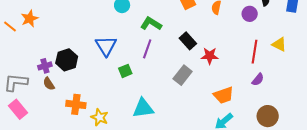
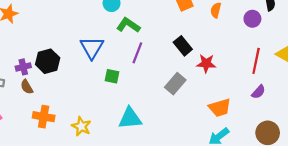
green L-shape: (151, 24) -> (128, 25), moved
green square: (125, 71) -> (112, 76), turned 32
orange cross: (76, 104) -> (44, 117), moved

